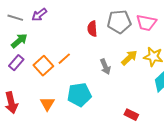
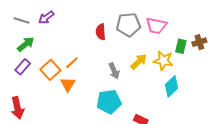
cyan pentagon: (79, 95) -> (109, 102), moved
orange triangle: (47, 104) -> (68, 84), moved

